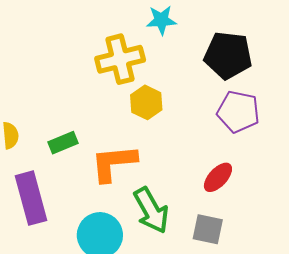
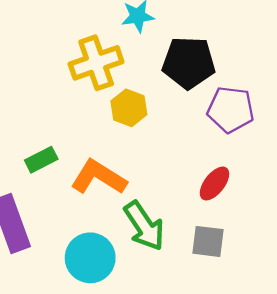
black pentagon: (228, 55) -> (189, 63), moved
orange L-shape: (114, 163) -> (99, 177), turned 42

